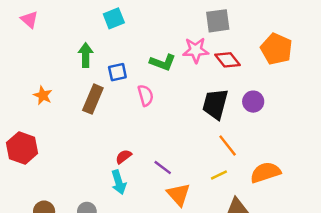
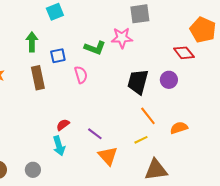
orange pentagon: (276, 49) -> (203, 30), moved
red diamond: (228, 60) -> (184, 53), moved
brown rectangle: (93, 99) -> (38, 78), turned -35
orange semicircle: (265, 172) -> (179, 128), moved, size x0.7

